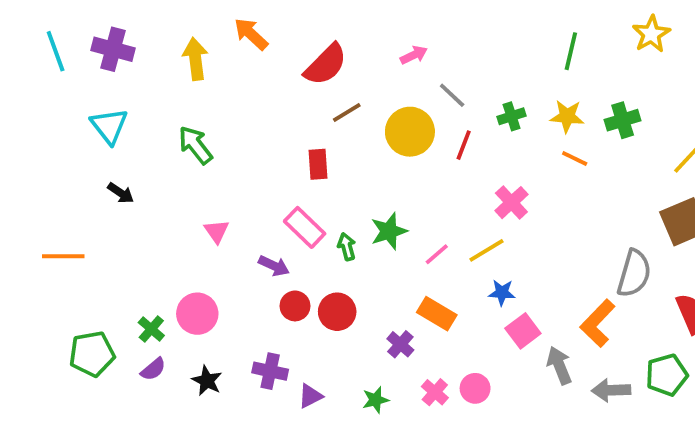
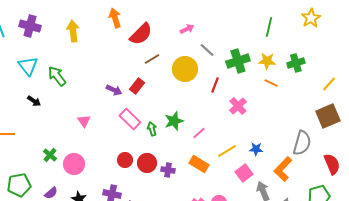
orange arrow: (251, 34) -> (115, 18), moved, turned 30
green cross: (511, 116) -> (238, 61), size x1.6
green arrow: (195, 145) -> (57, 76), moved
red line: (464, 145) -> (215, 85), moved
red rectangle: (318, 164) -> (137, 86), turned 42
yellow line: (487, 250) -> (227, 151), moved
purple arrow: (274, 266) -> (114, 90), moved
blue star: (502, 293) -> (256, 149), moved
green cross: (151, 329) -> (50, 155), moved
purple cross: (400, 344) -> (168, 170), moved, turned -32

